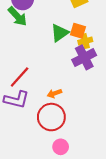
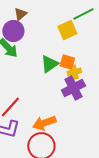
orange arrow: (54, 93) -> (44, 123), size x1.6

